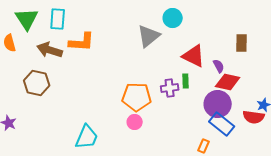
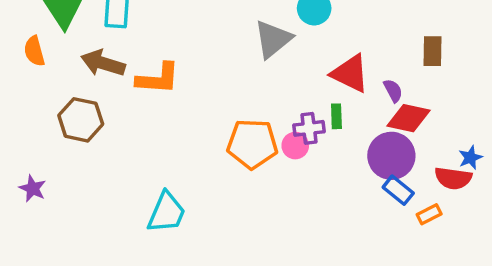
orange L-shape: (82, 42) -> (158, 79), moved
pink circle: (135, 122) -> (295, 146), moved
blue rectangle: (222, 124) -> (398, 190), size x0.7
orange rectangle: (204, 146) -> (429, 214), moved, turned 40

